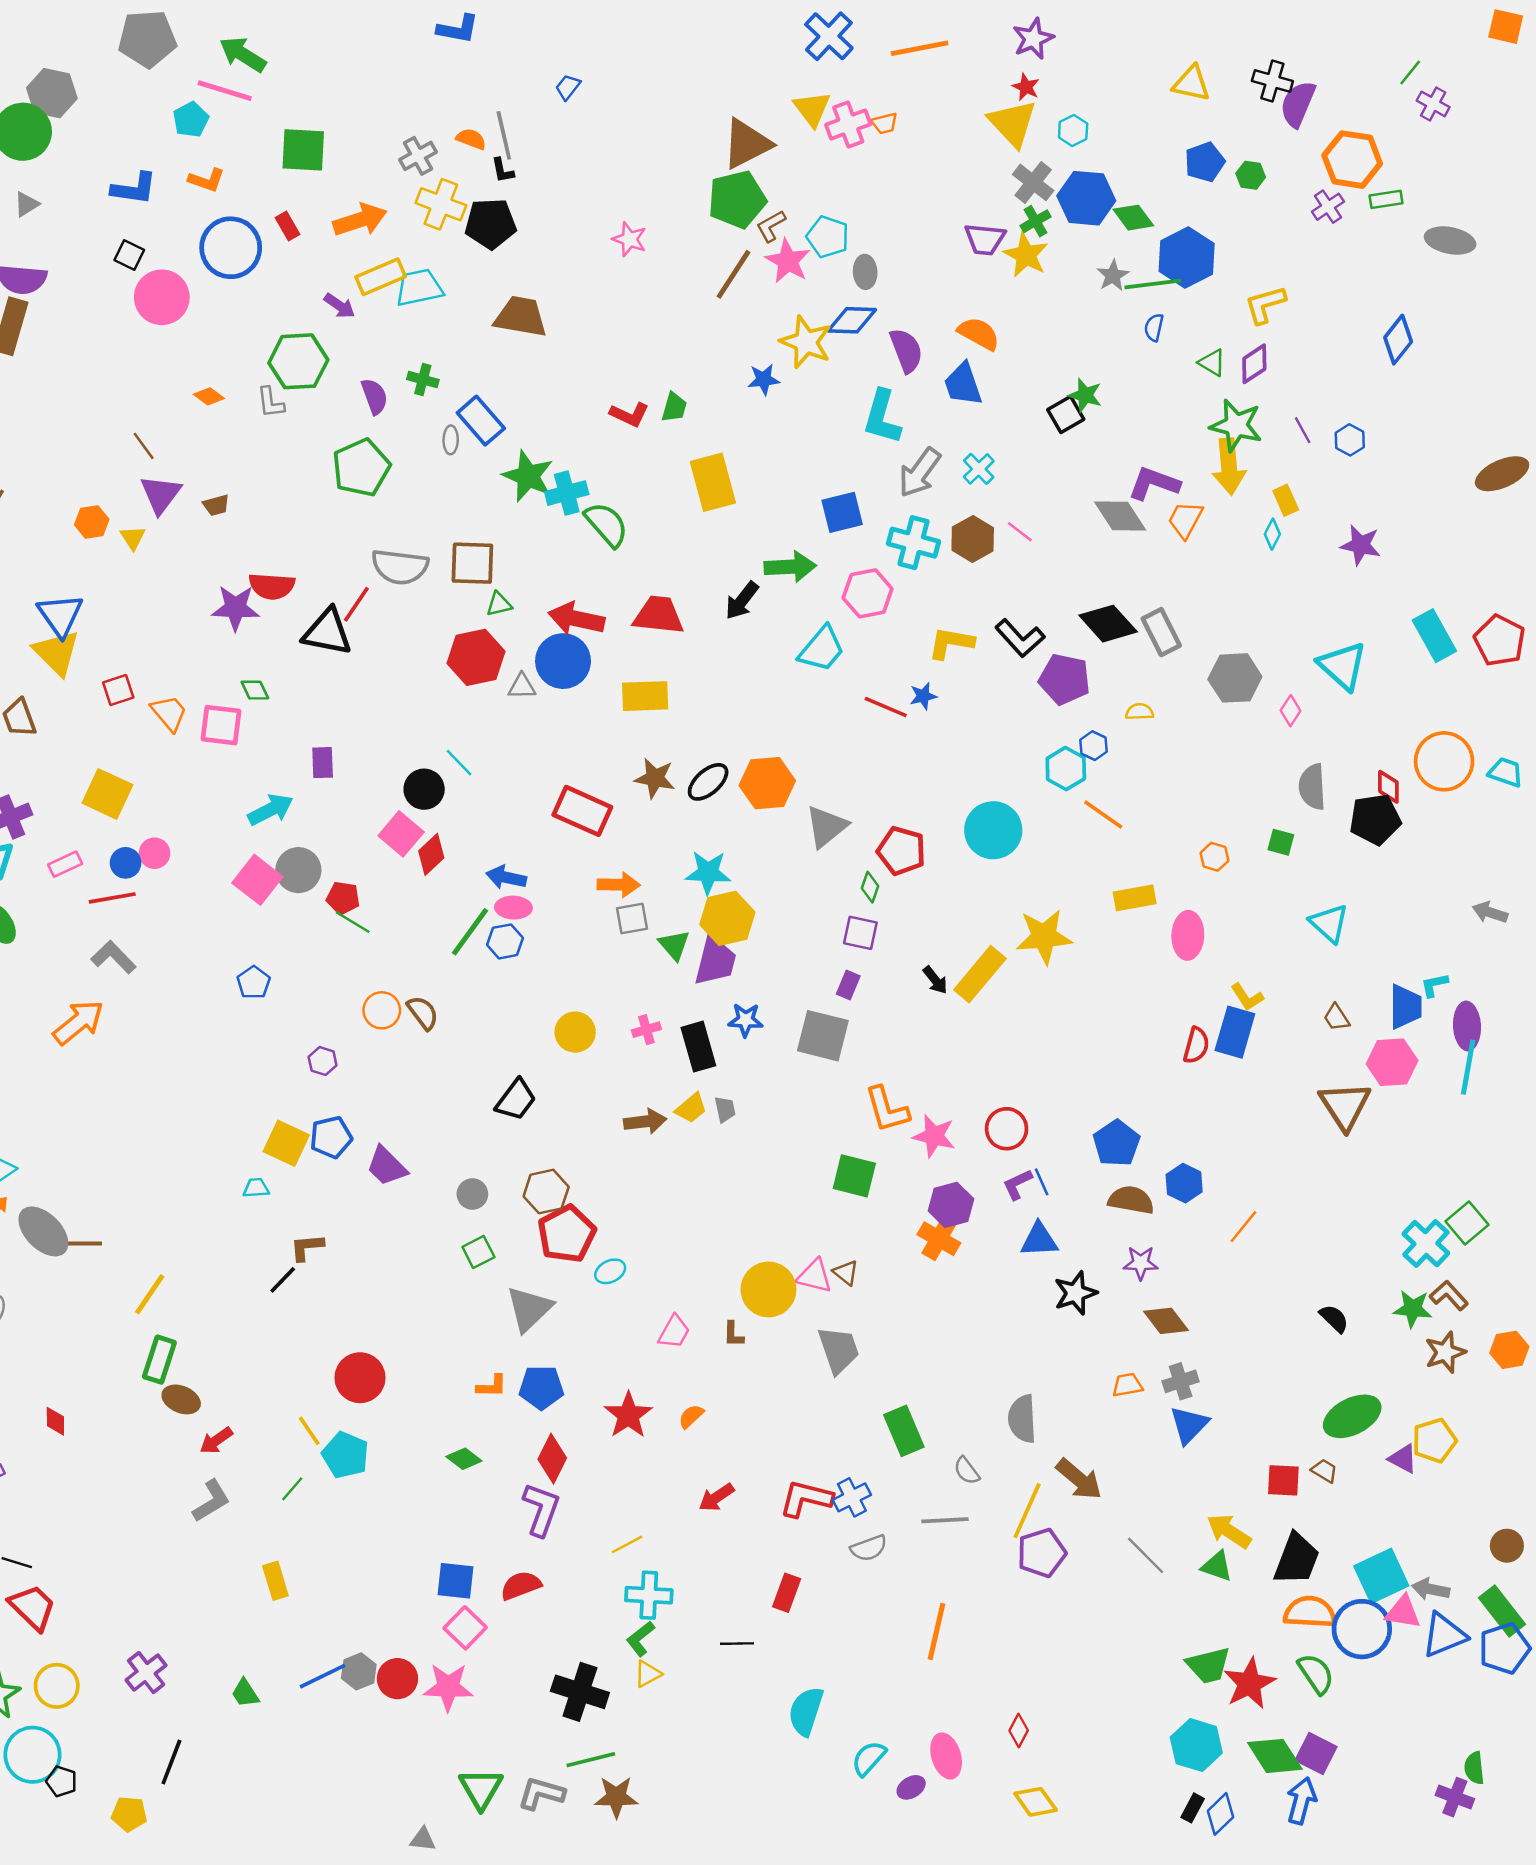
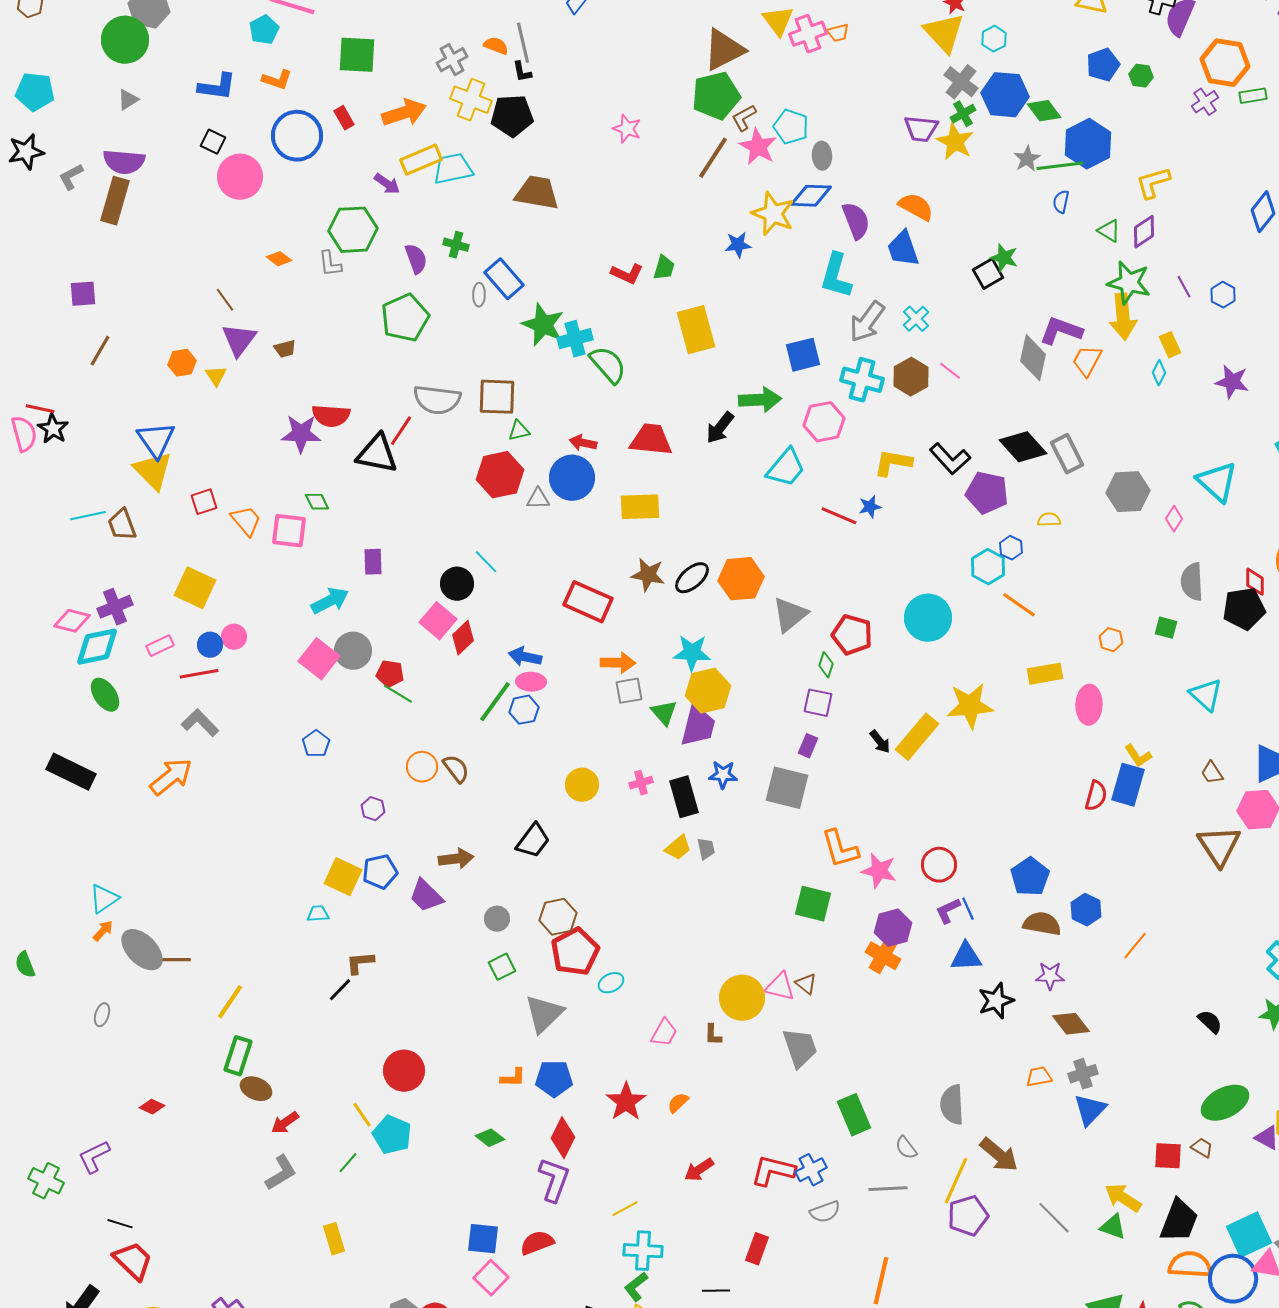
gray diamond: (1120, 516) -> (1033, 358), turned 45
red arrow: (576, 619) -> (583, 443), size x0.6
brown arrow: (645, 1121) -> (456, 859), moved
red diamond: (55, 1421) -> (152, 1107), turned -65

